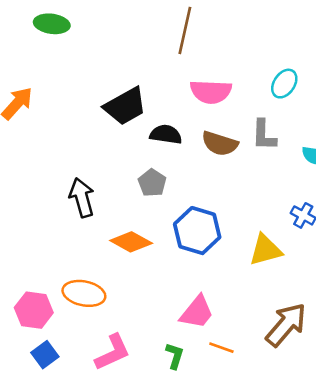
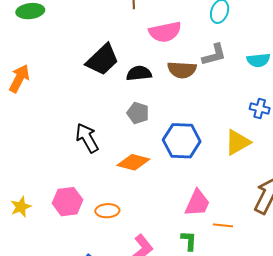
gray L-shape: (264, 135) -> (214, 55), turned -92
orange ellipse: (84, 293) -> (107, 211), size x0.7
pink hexagon: (34, 310) -> (68, 202), moved

